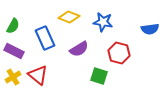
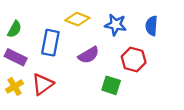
blue semicircle: (150, 29) -> (152, 26), moved, turned 102
blue rectangle: (45, 38) -> (50, 43), turned 35
red triangle: (38, 75) -> (43, 84), turned 45

